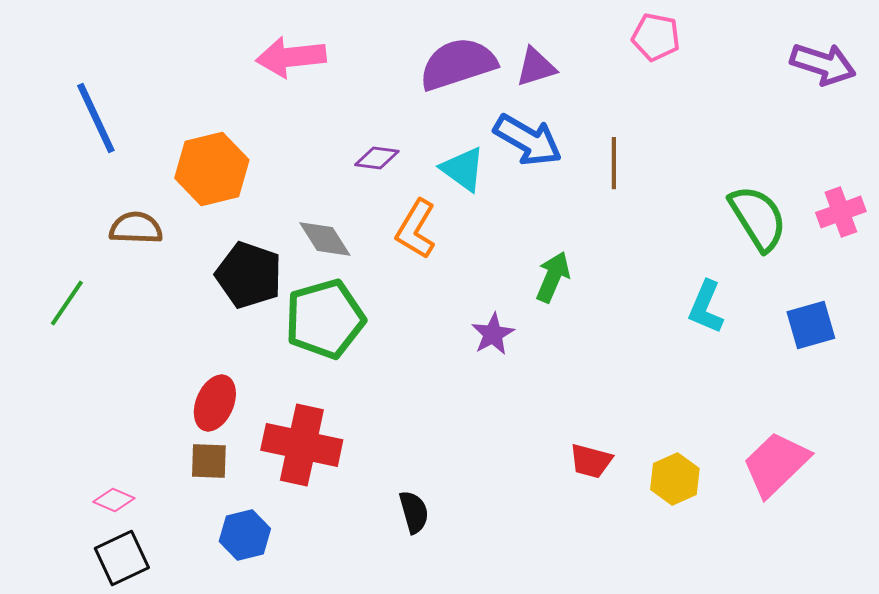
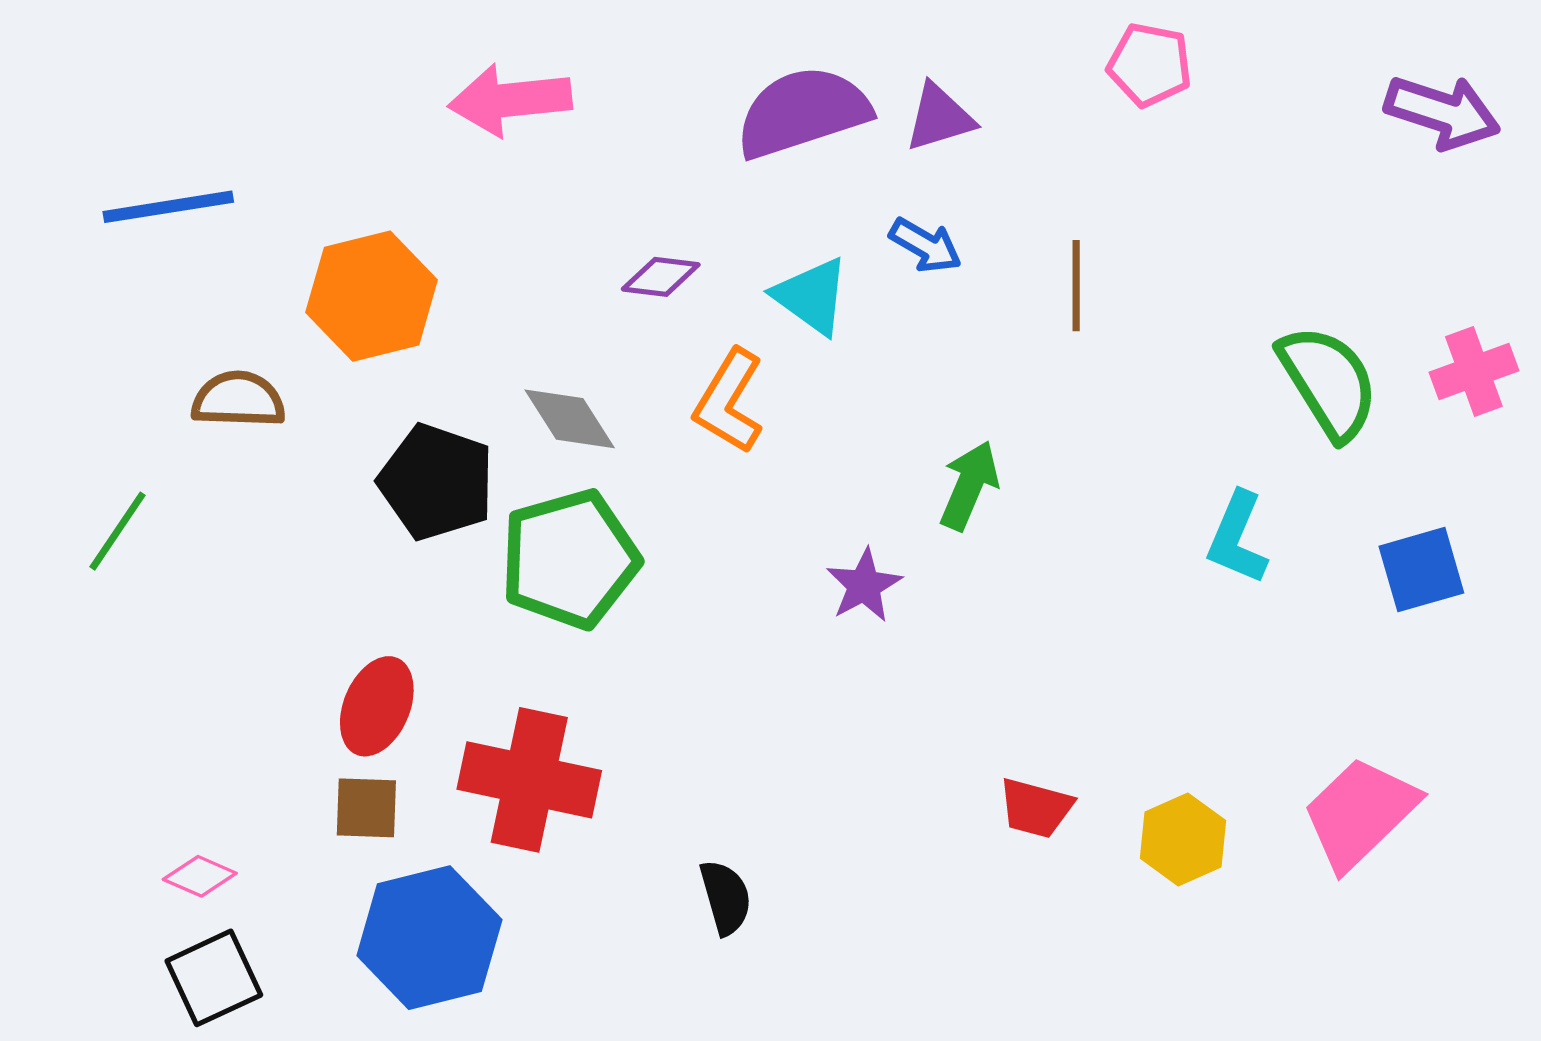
blue line: (96, 118) -> (168, 207), turned -74
blue arrow: (528, 140) -> (925, 245), size x0.6
blue hexagon: (245, 535) -> (429, 938), size x1.6

